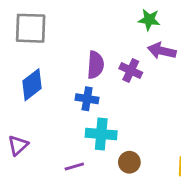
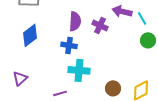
brown circle: (129, 162) -> (113, 88), moved

